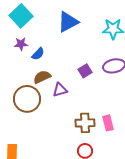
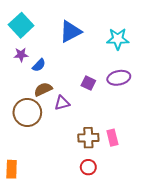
purple square: (85, 71) -> (88, 83), turned -32

